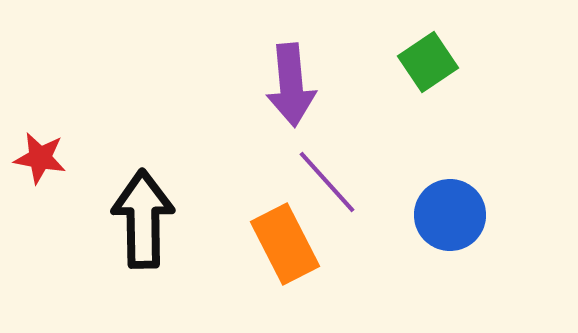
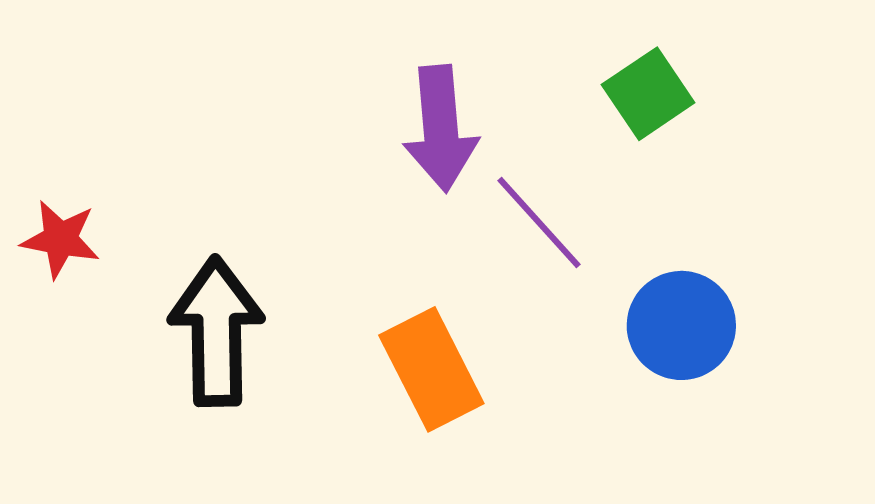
purple line: (327, 182) -> (539, 222), moved

